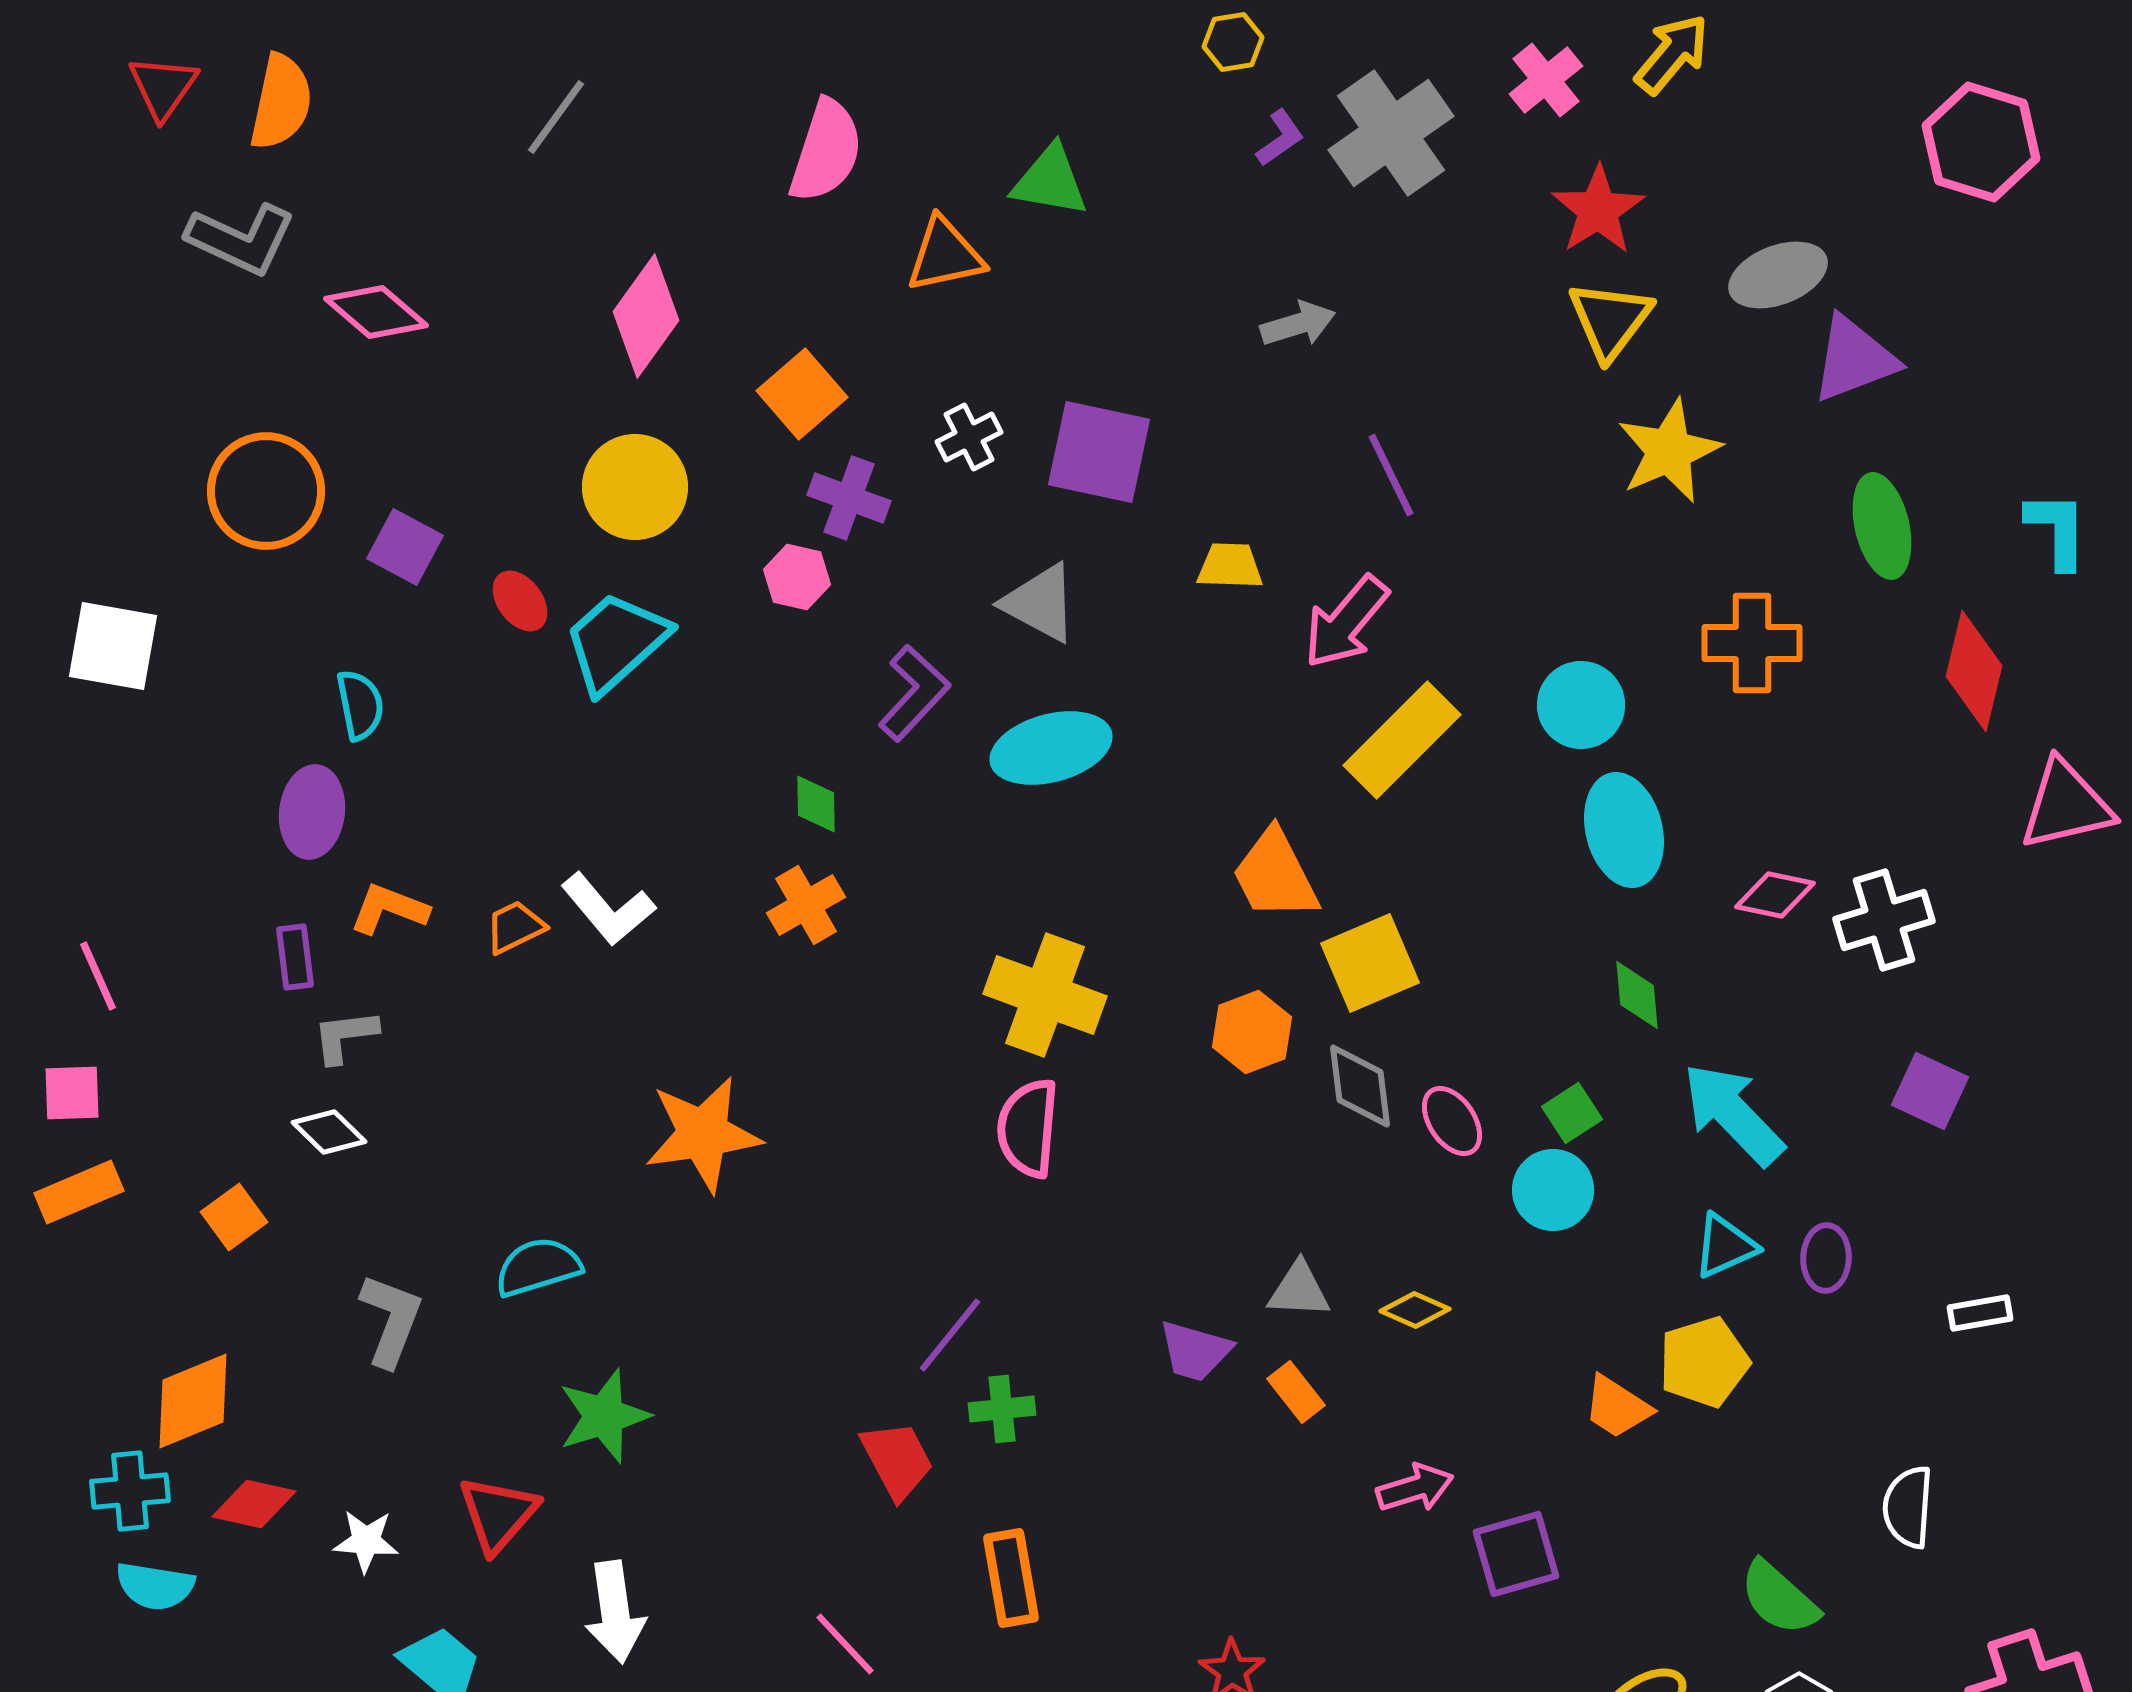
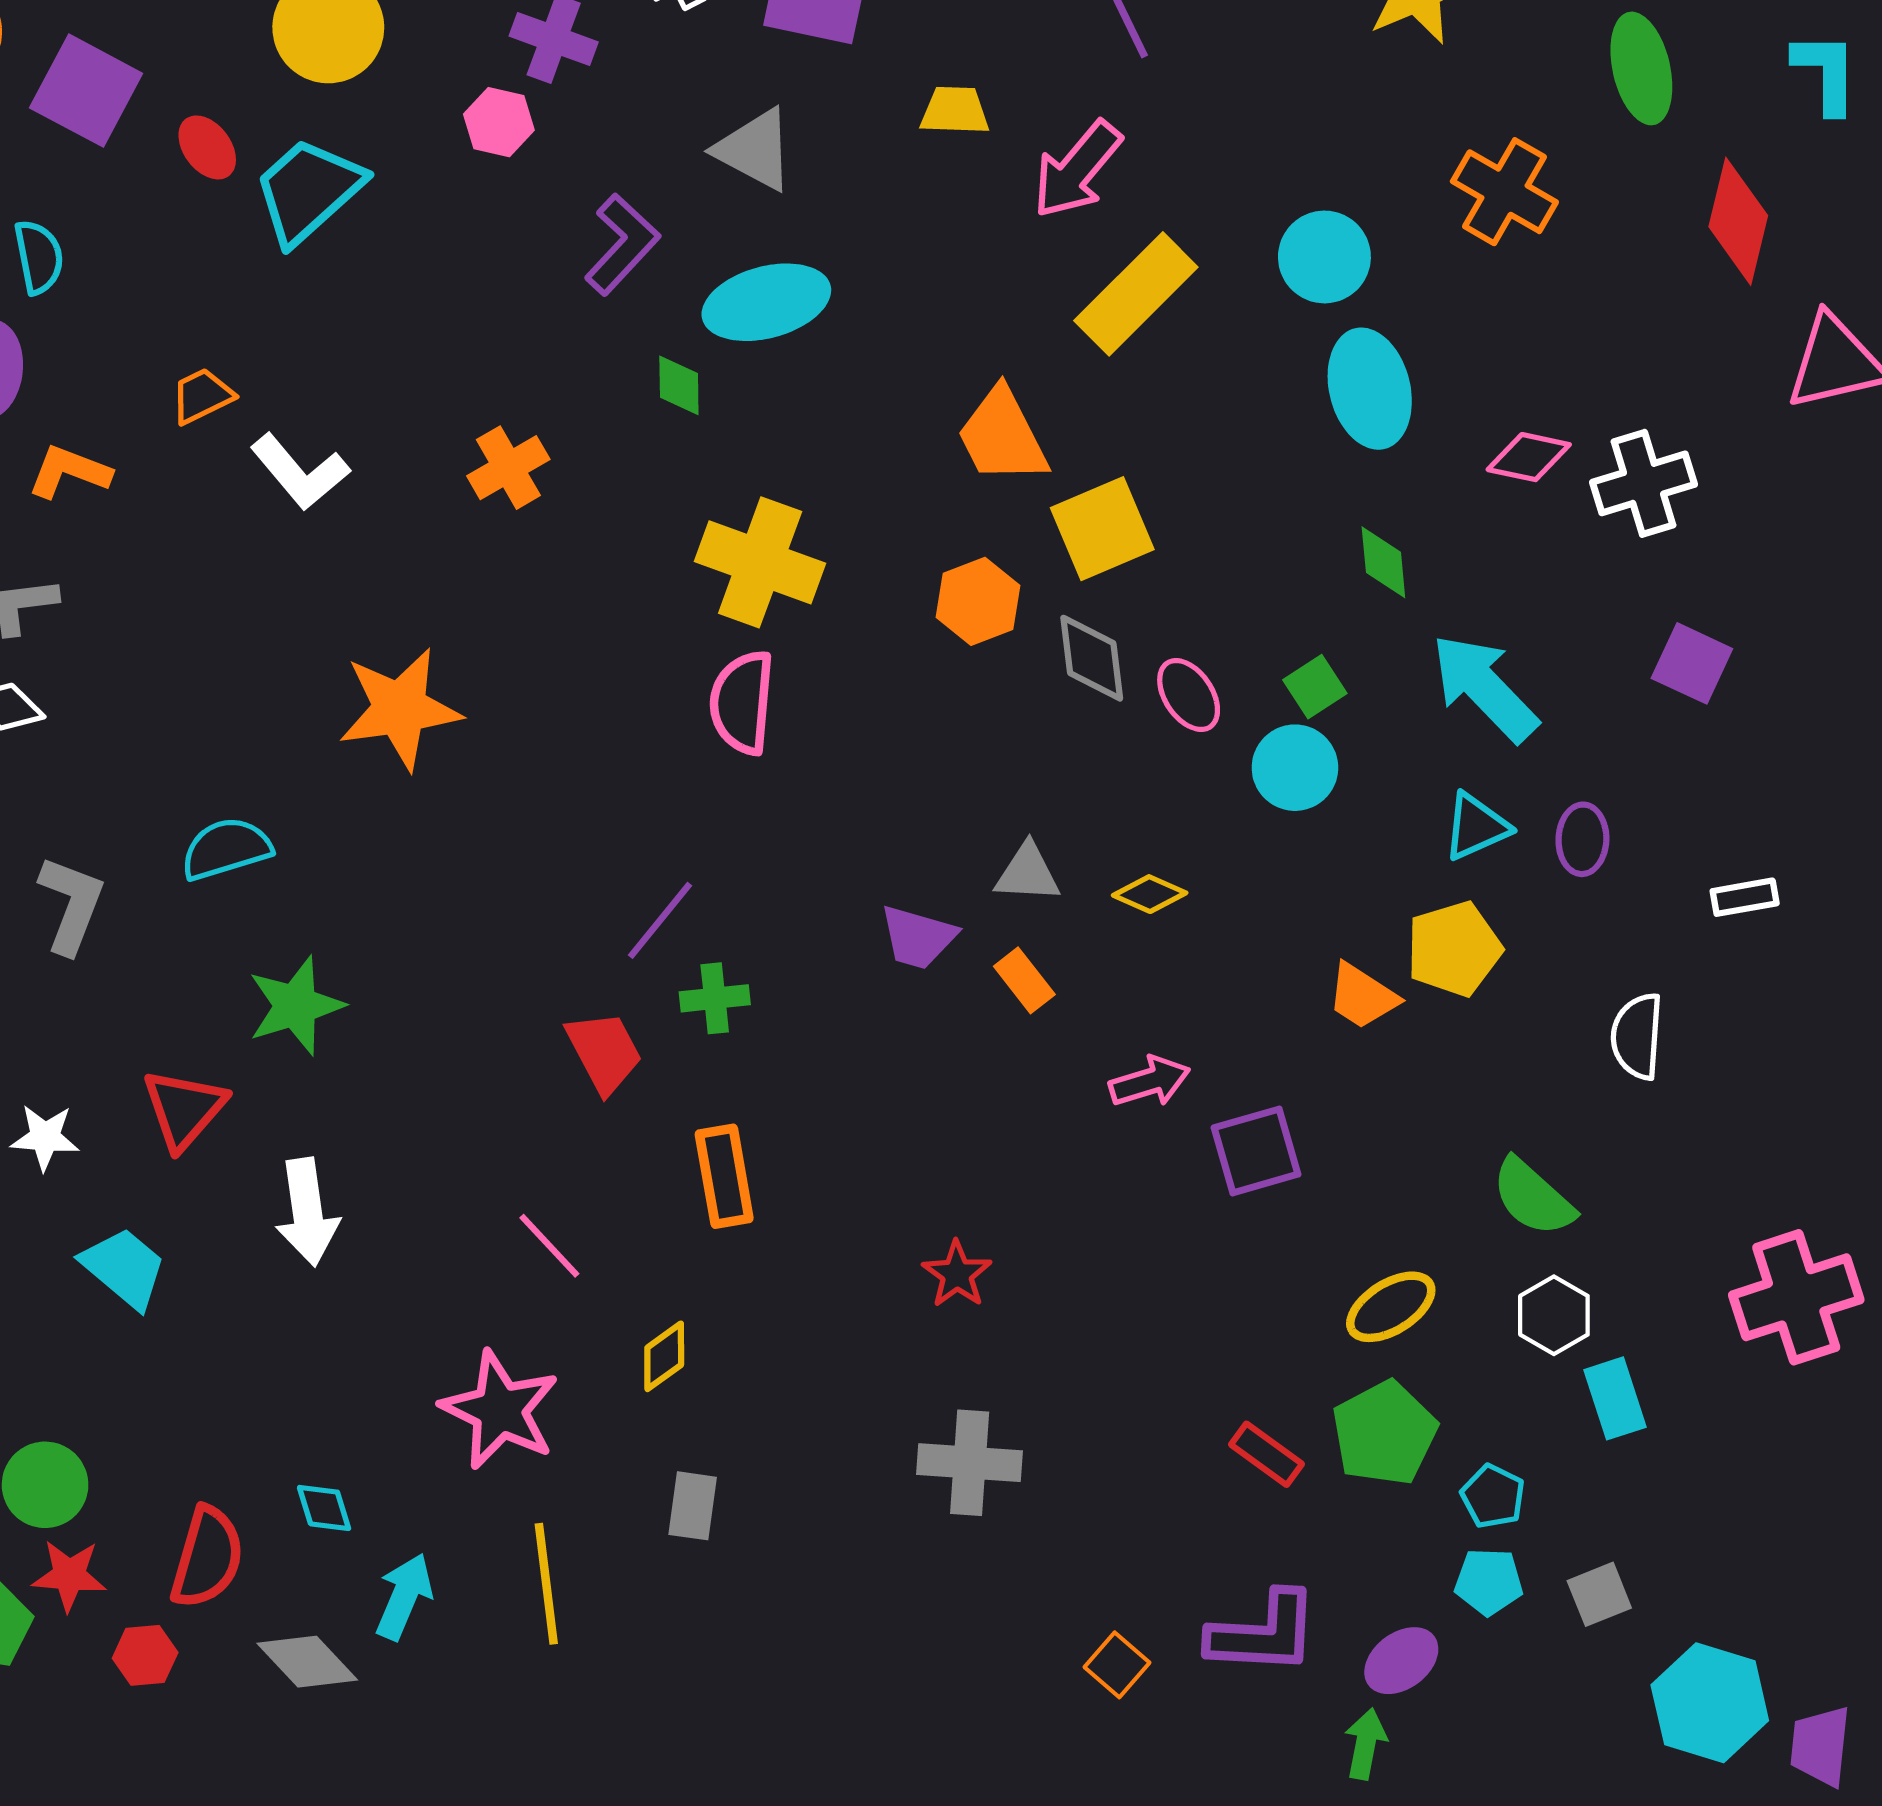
purple square: (405, 547) -> (86, 91), size x1.4
orange cross: (1752, 643) -> (1504, 192), turned 30
green diamond: (816, 804) -> (679, 385), moved
orange trapezoid: (515, 927) -> (202, 396), moved
white semicircle: (1908, 1507) -> (1637, 1036), moved

